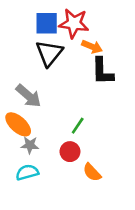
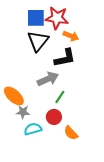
black L-shape: (102, 71) -> (65, 58), moved, turned -100
gray arrow: (28, 96) -> (48, 79), moved, turned -65
cyan semicircle: (27, 172) -> (33, 129), moved

